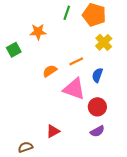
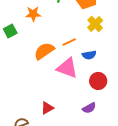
orange semicircle: (50, 71) -> (44, 51), size x1.5
blue semicircle: (97, 75) -> (89, 55), turned -120
red circle: (97, 107) -> (98, 81), moved

